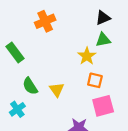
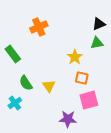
black triangle: (103, 18) -> (99, 24), moved
green triangle: (103, 40) -> (97, 43), moved

